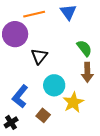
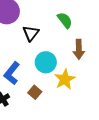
green semicircle: (84, 48) -> (65, 20), moved

